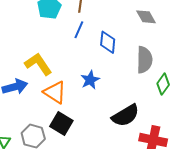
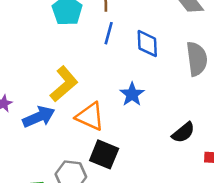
yellow L-shape: (38, 64) -> (64, 84), turned 92
black semicircle: (126, 115) -> (183, 132), size x0.7

